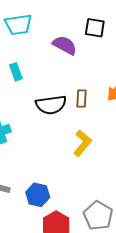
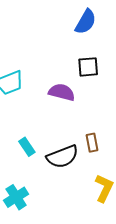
cyan rectangle: (16, 72) -> (27, 147), moved

